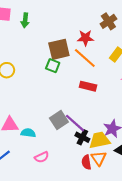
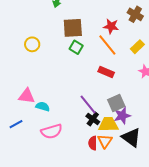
brown cross: (108, 21) -> (135, 14), turned -35
brown square: (59, 49) -> (73, 28), moved
gray square: (59, 120) -> (116, 103), moved
pink semicircle: (42, 157) -> (52, 131), size x1.5

